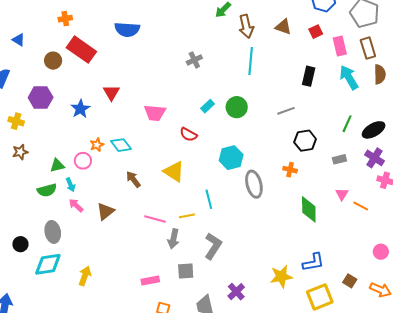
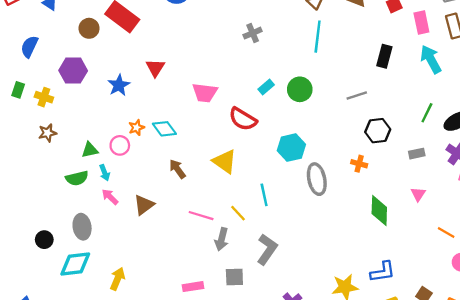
red semicircle: (188, 134) -> (243, 119), size x1.4
orange line: (361, 206) -> (446, 233), moved
yellow line: (187, 216) -> (238, 213), turned 56

